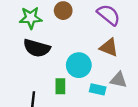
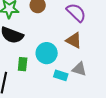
green rectangle: (60, 86) -> (23, 64), moved

